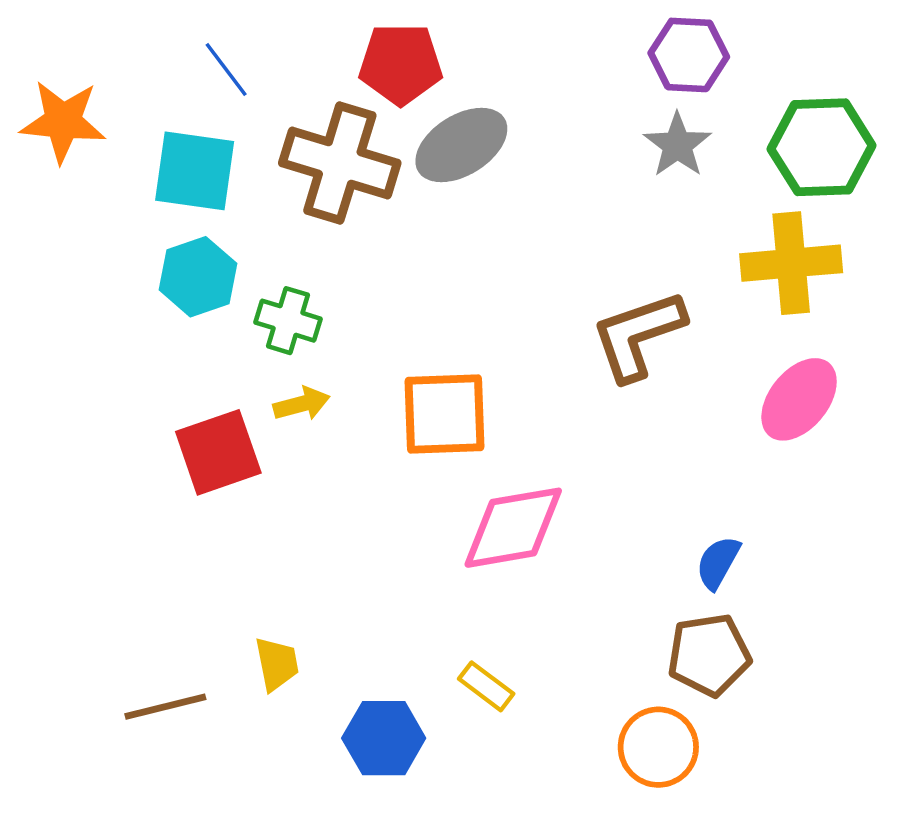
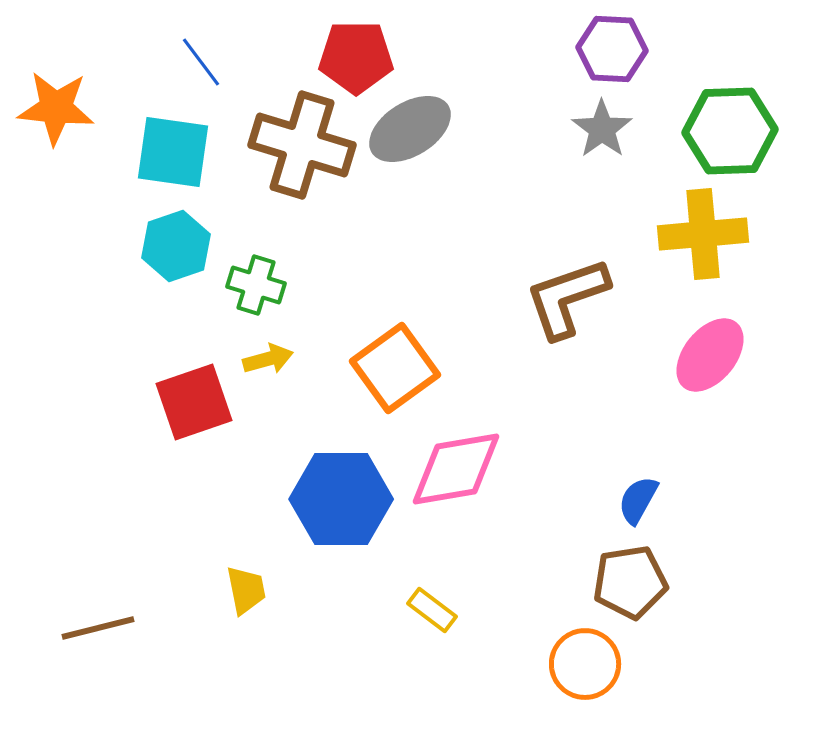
orange square: (444, 414) -> (395, 368), turned -34
brown line: (165, 707) -> (98, 628), moved
blue hexagon: (384, 738) -> (341, 499), moved, size x1.4

